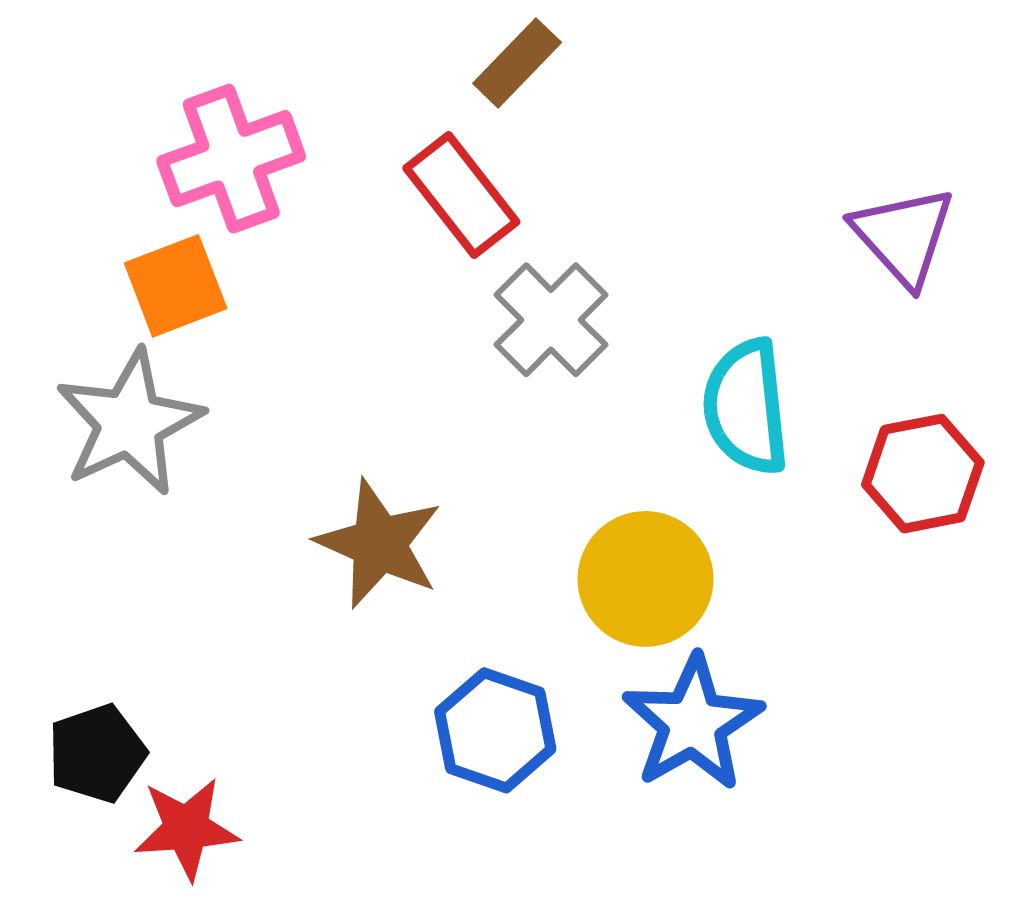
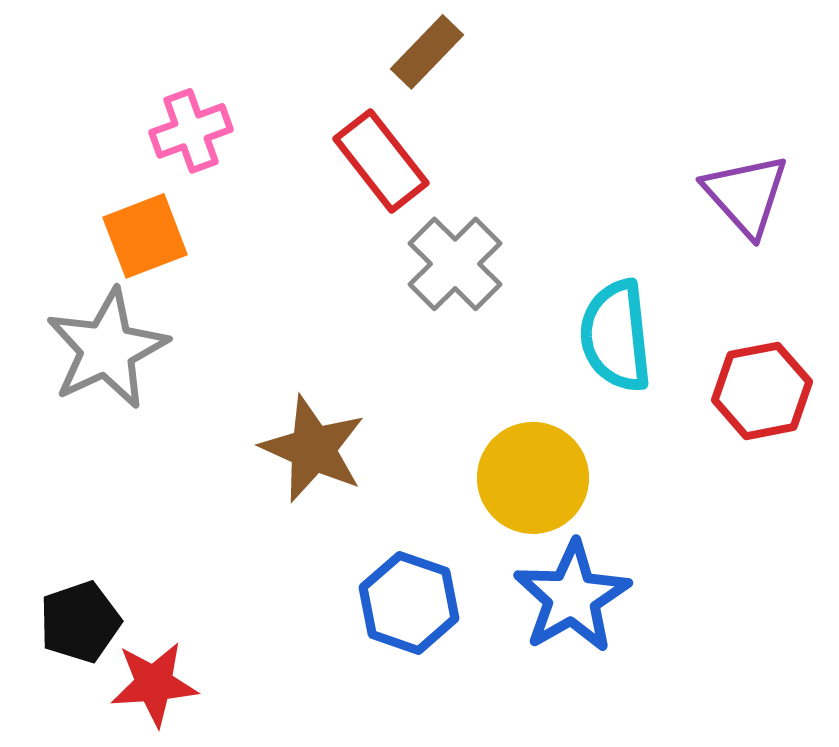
pink cross: (231, 159) -> (191, 131), size x0.7

